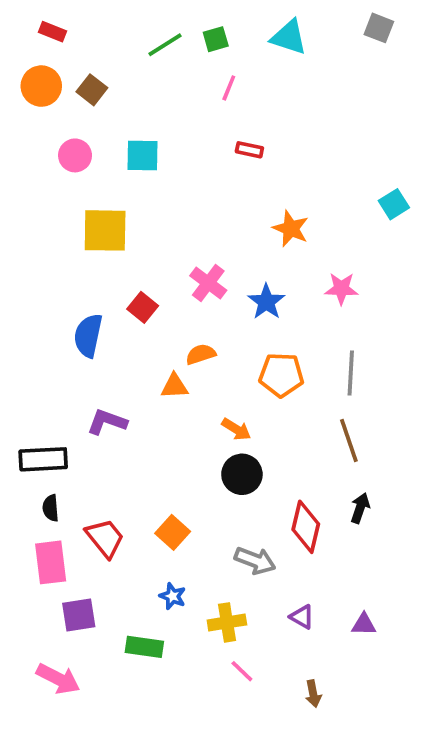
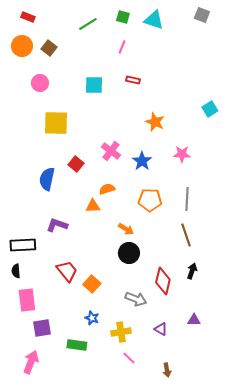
green square: (216, 39) -> (123, 17), moved, turned 32
cyan square: (143, 155) -> (94, 85), moved
black semicircle: (51, 508) -> (16, 271), moved
red trapezoid: (105, 538) -> (67, 271), moved
purple triangle: (364, 624) -> (194, 320), moved
pink arrow: (58, 679) -> (31, 362), turned -95

